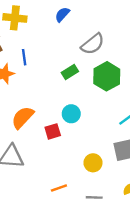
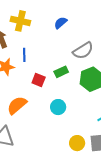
red square: (53, 131) -> (39, 80), moved, turned 32
yellow circle: (93, 163) -> (77, 143), moved

